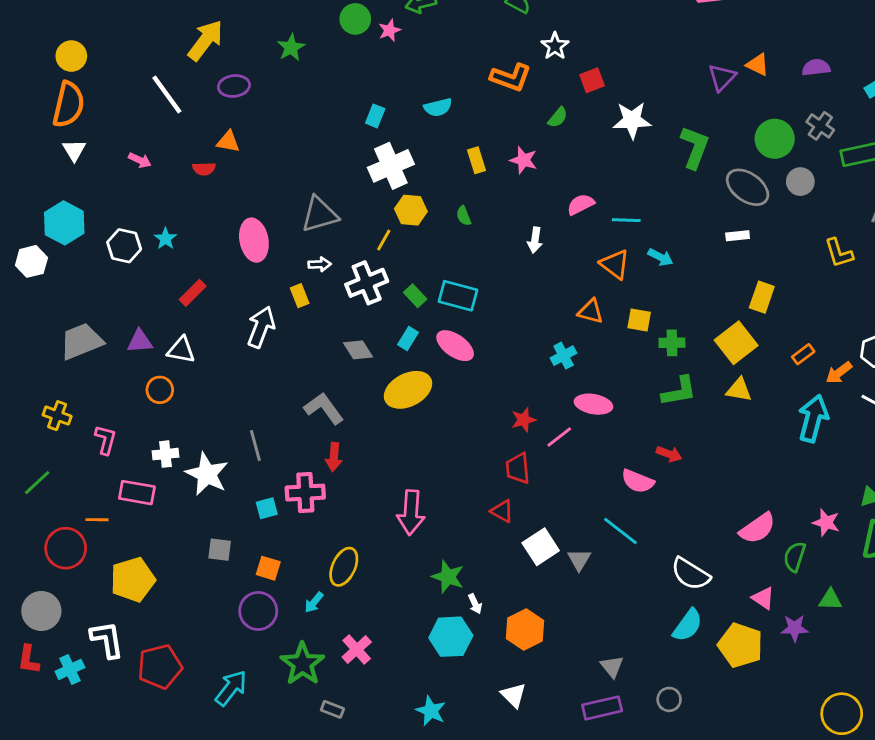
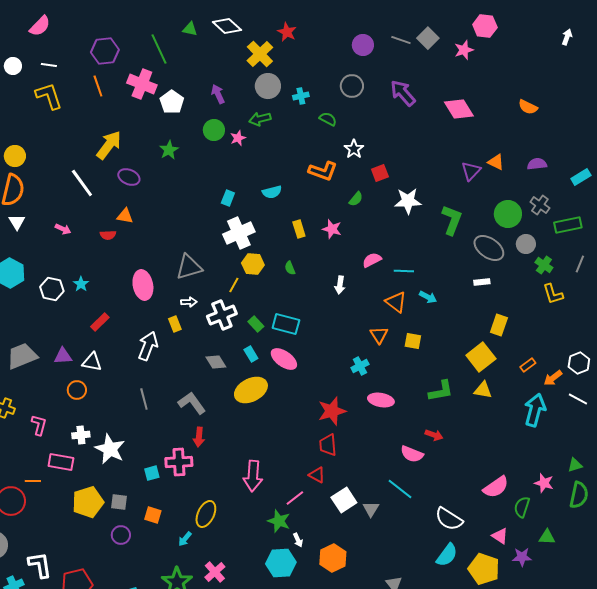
purple ellipse: (234, 86) -> (129, 177), turned 30
orange triangle: (591, 311) -> (379, 335), turned 42
cyan rectangle: (408, 338) -> (251, 354), turned -63
green cross: (672, 343) -> (544, 265), moved, turned 36
red star: (524, 420) -> (332, 411), size x1.6
pink line: (559, 437) -> (295, 498), moved
gray line: (255, 445) -> (144, 399), moved
yellow pentagon: (133, 580) -> (88, 502), moved
purple circle: (258, 611) -> (121, 535), moved, size x0.7

